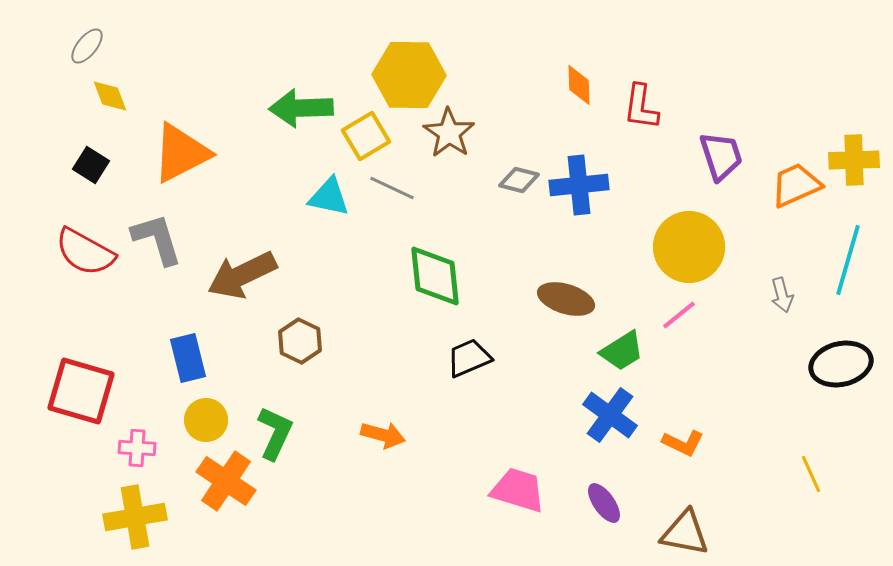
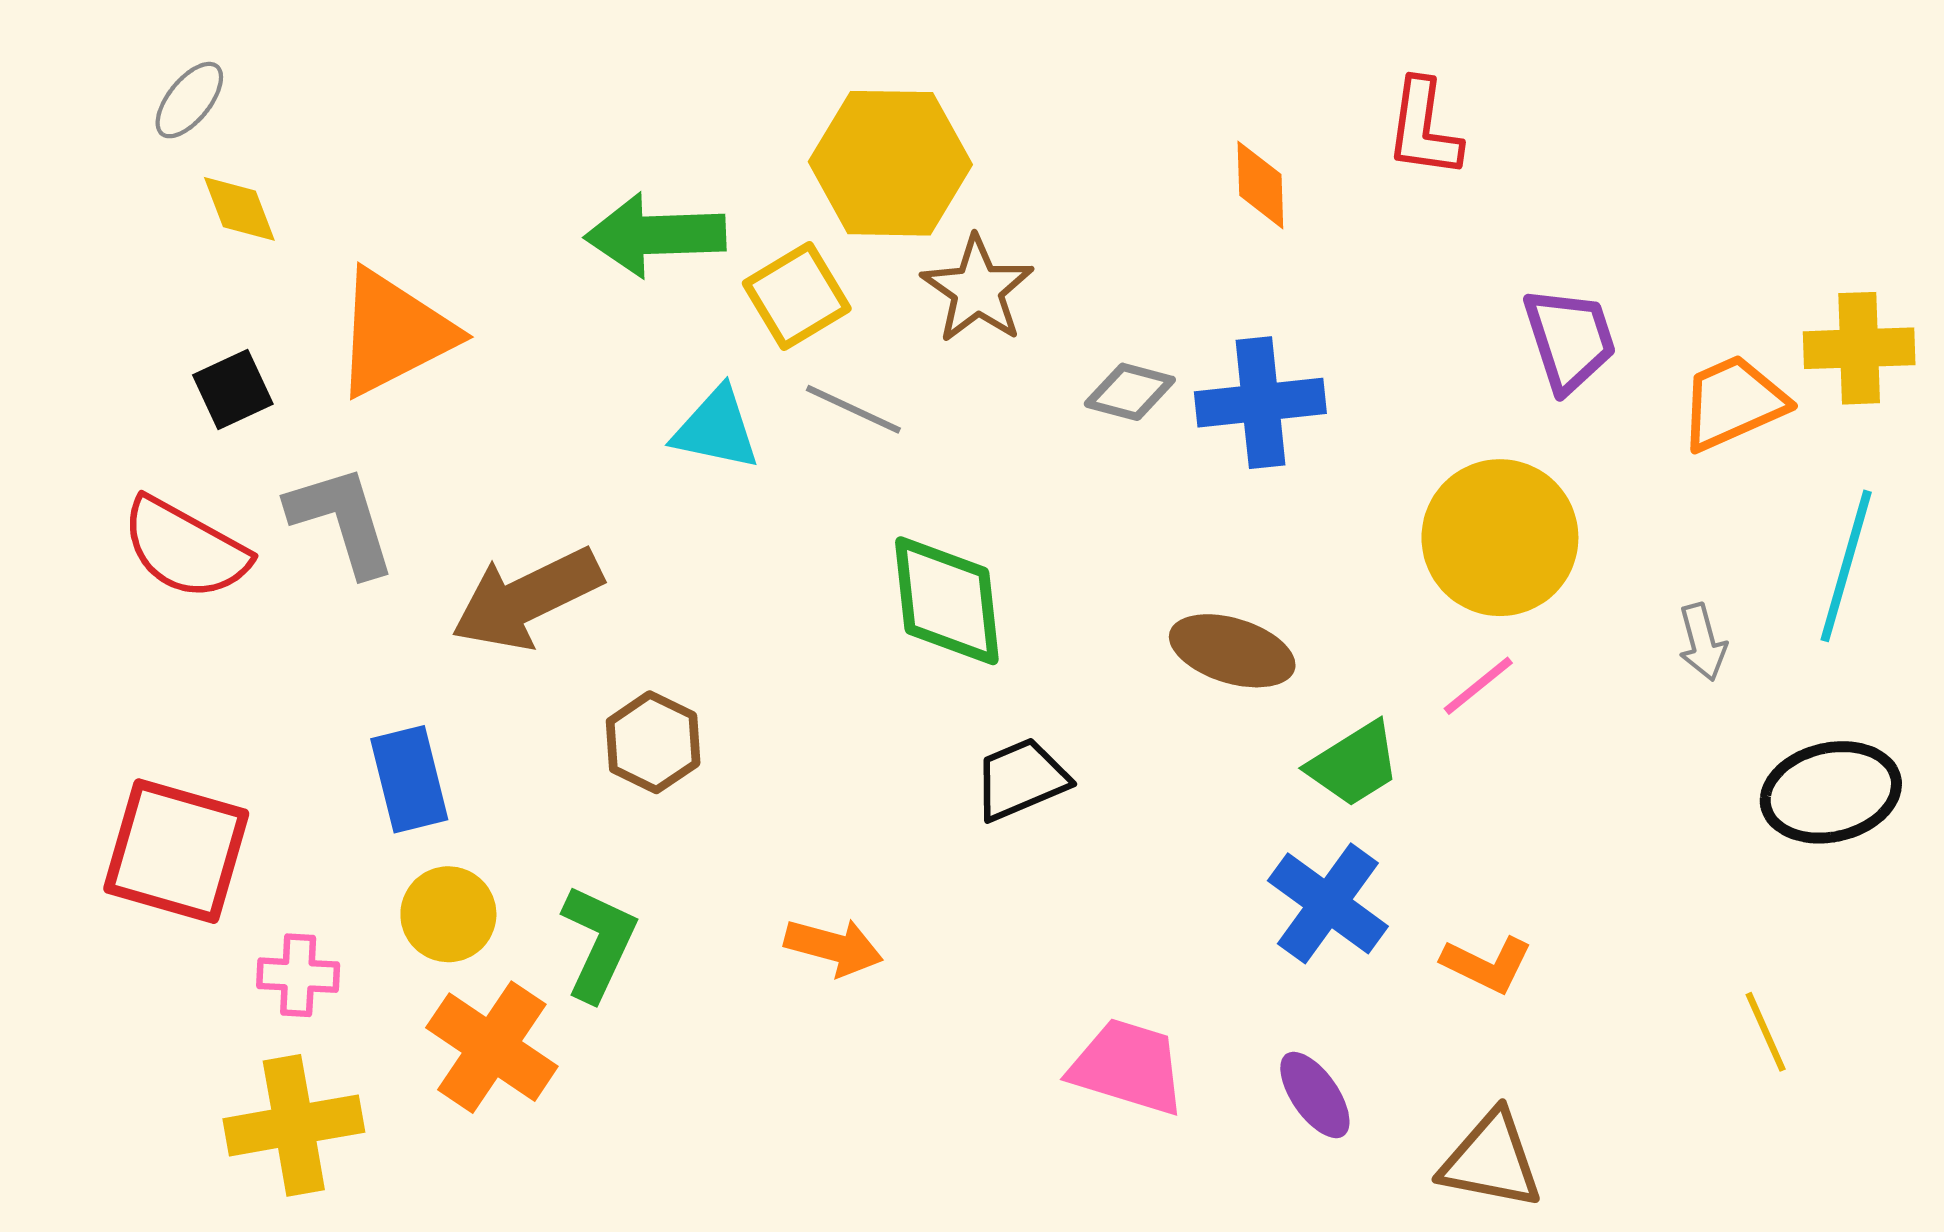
red L-shape: (641, 107) -> (1424, 128), moved
black square: (91, 165) -> (233, 390), moved, turned 33

